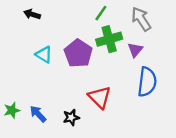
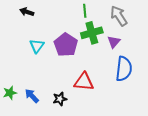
green line: (101, 13) -> (85, 11), turned -40
cyan triangle: (44, 55) -> (37, 46), turned 35
red triangle: (100, 97) -> (84, 82), turned -40

